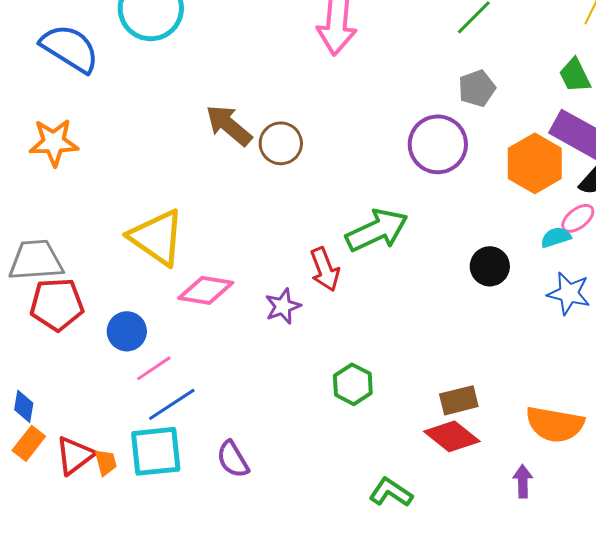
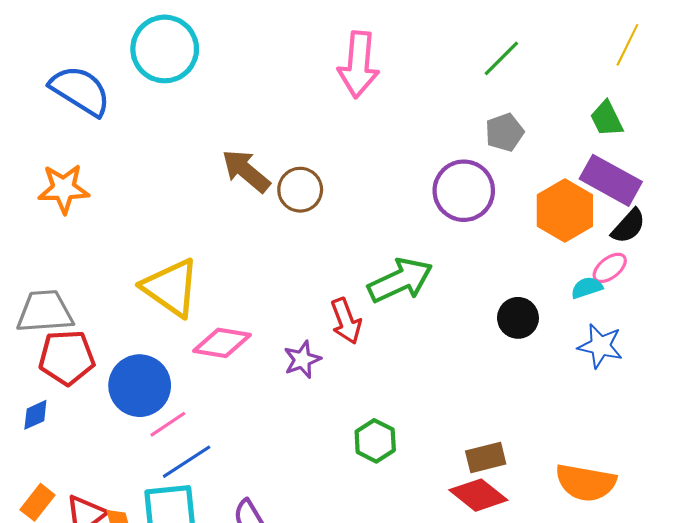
blue circle: (127, 331) -> (140, 386), size x1.5
blue diamond: (24, 406) -> (35, 415), moved, turned 56

